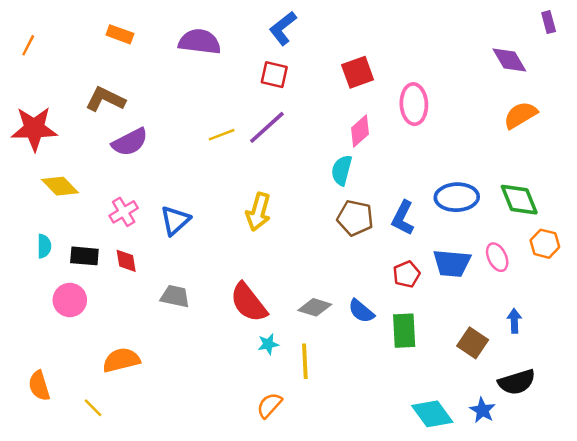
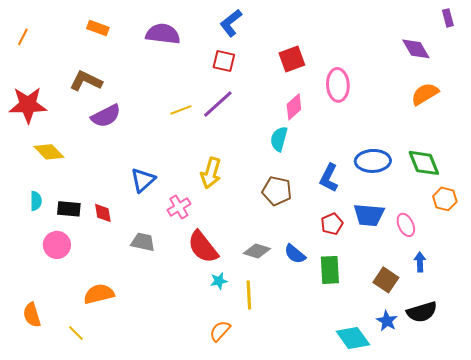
pink cross: (124, 212) -> (179, 207), moved
brown pentagon: (355, 218) -> (277, 191), moved
pink ellipse: (497, 257) -> (406, 225), moved
blue star: (482, 410) -> (387, 321), moved

